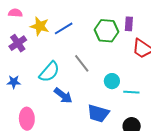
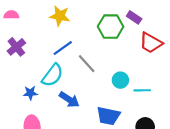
purple rectangle: (129, 24) -> (134, 17), turned -56
yellow star: (40, 26) -> (60, 16), moved
blue line: (64, 28) -> (63, 48), moved
blue star: (14, 82) -> (30, 93), moved

